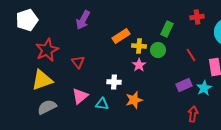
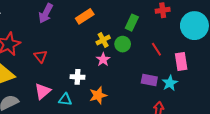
orange rectangle: (121, 36) -> (85, 16), moved
yellow cross: (139, 46) -> (103, 40), turned -32
purple rectangle: (184, 85) -> (149, 80), turned 35

